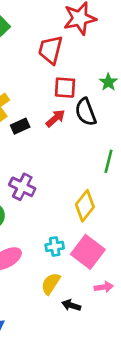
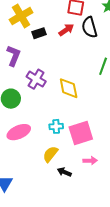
yellow diamond: (85, 206) -> (69, 88), moved, turned -55
pink square: (88, 252) -> (81, 133), turned 30

